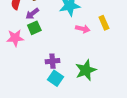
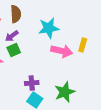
yellow rectangle: (104, 23) -> (83, 45), turned 40
pink arrow: (83, 29) -> (62, 51), size x1.5

